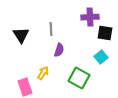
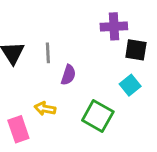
gray line: (51, 29) -> (48, 53), moved
yellow arrow: (43, 73) -> (45, 109), turned -112

